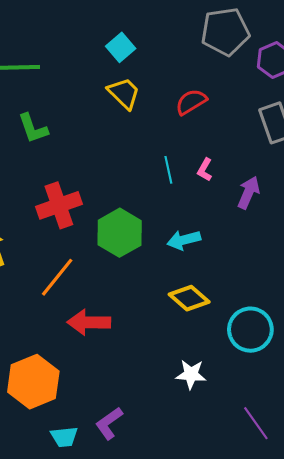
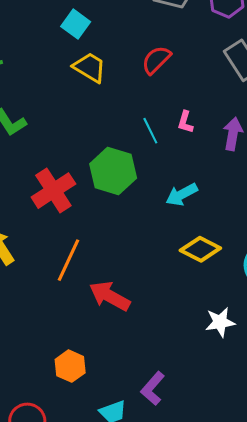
green hexagon: (120, 233) -> (113, 171), moved
red arrow: (89, 322) -> (110, 296), turned 42
orange hexagon: (33, 382) -> (70, 366), size x0.6

